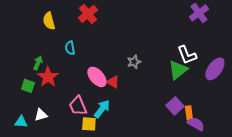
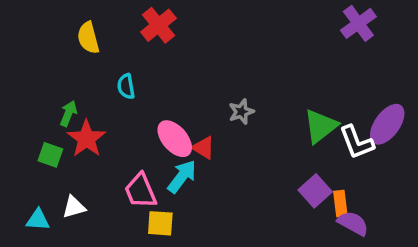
white L-shape: (187, 55) -> (357, 142), moved
cyan arrow: (102, 109) -> (182, 176), moved

